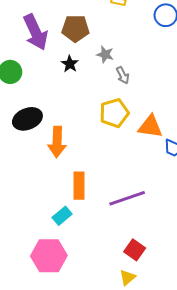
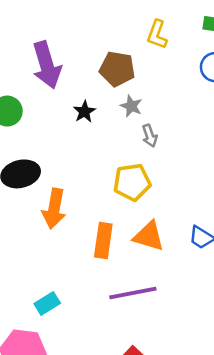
brown pentagon: (75, 28) -> (117, 69), moved
orange triangle: (150, 127) -> (149, 236), moved
orange rectangle: (79, 186) -> (103, 241), moved

